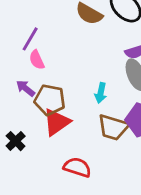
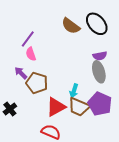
cyan arrow: (101, 93) -> (74, 91), moved
red triangle: (57, 122) -> (56, 107), moved

